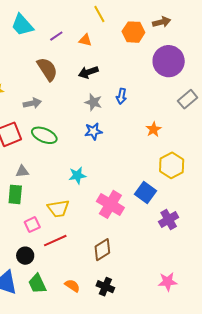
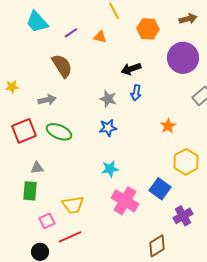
brown arrow: (162, 22) -> (188, 19), moved
black arrow: (88, 72) -> (131, 69), moved
cyan star: (77, 175) -> (110, 169), moved
brown diamond: (102, 250) -> (157, 246), moved

